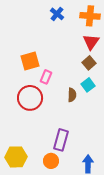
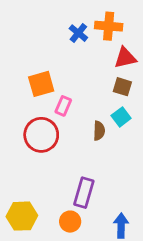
blue cross: (57, 14) -> (78, 33), moved
orange cross: (90, 16) -> (109, 26), moved
red triangle: (91, 42) -> (125, 58), turned 42
brown square: (89, 63) -> (122, 87), turned -32

